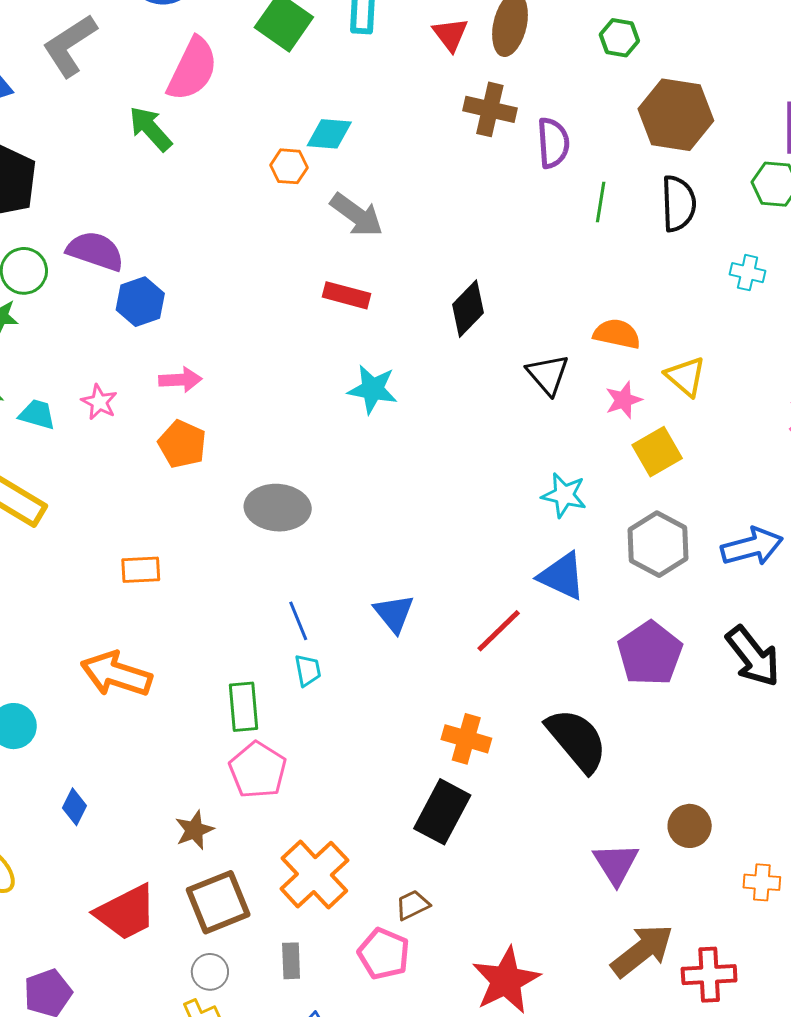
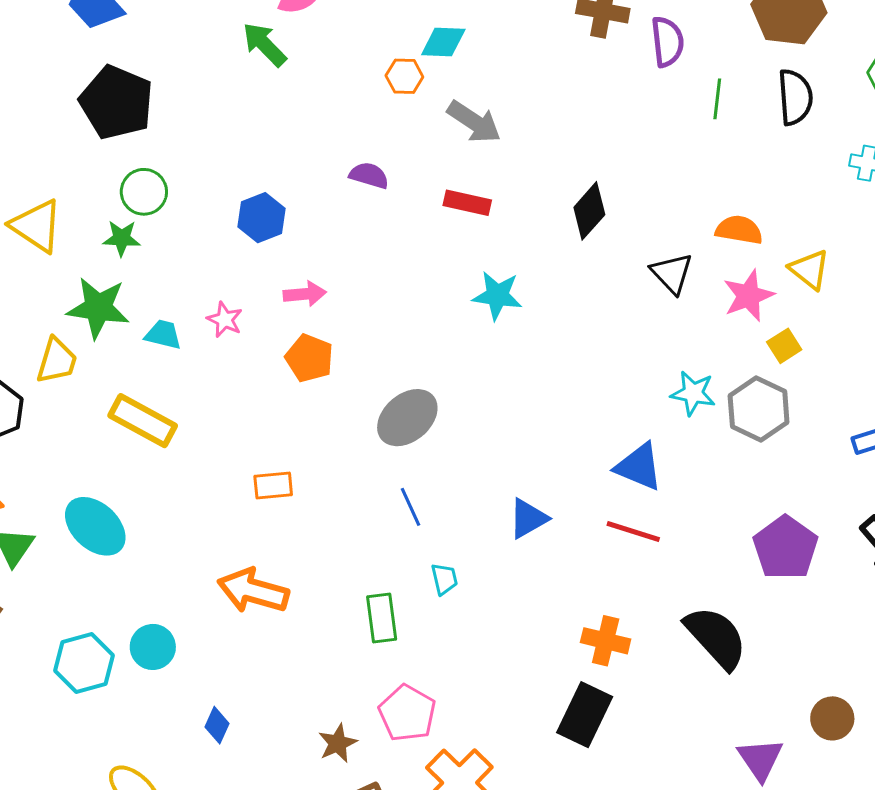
purple semicircle: (95, 251) -> (369, 175), moved, size x0.7
pink star: (624, 400) -> (748, 296), size x1.4
yellow square: (657, 452) -> (784, 346), size x0.7
gray ellipse: (278, 508) -> (407, 418), turned -42
gray hexagon: (658, 544) -> (759, 409), moved
blue triangle: (562, 576) -> (639, 467), moved
blue triangle: (394, 613) -> (528, 518), turned 42
blue line: (298, 621) -> (411, 507), moved
red line: (499, 631) -> (633, 532), turned 64
pink pentagon: (258, 770) -> (407, 713), moved

